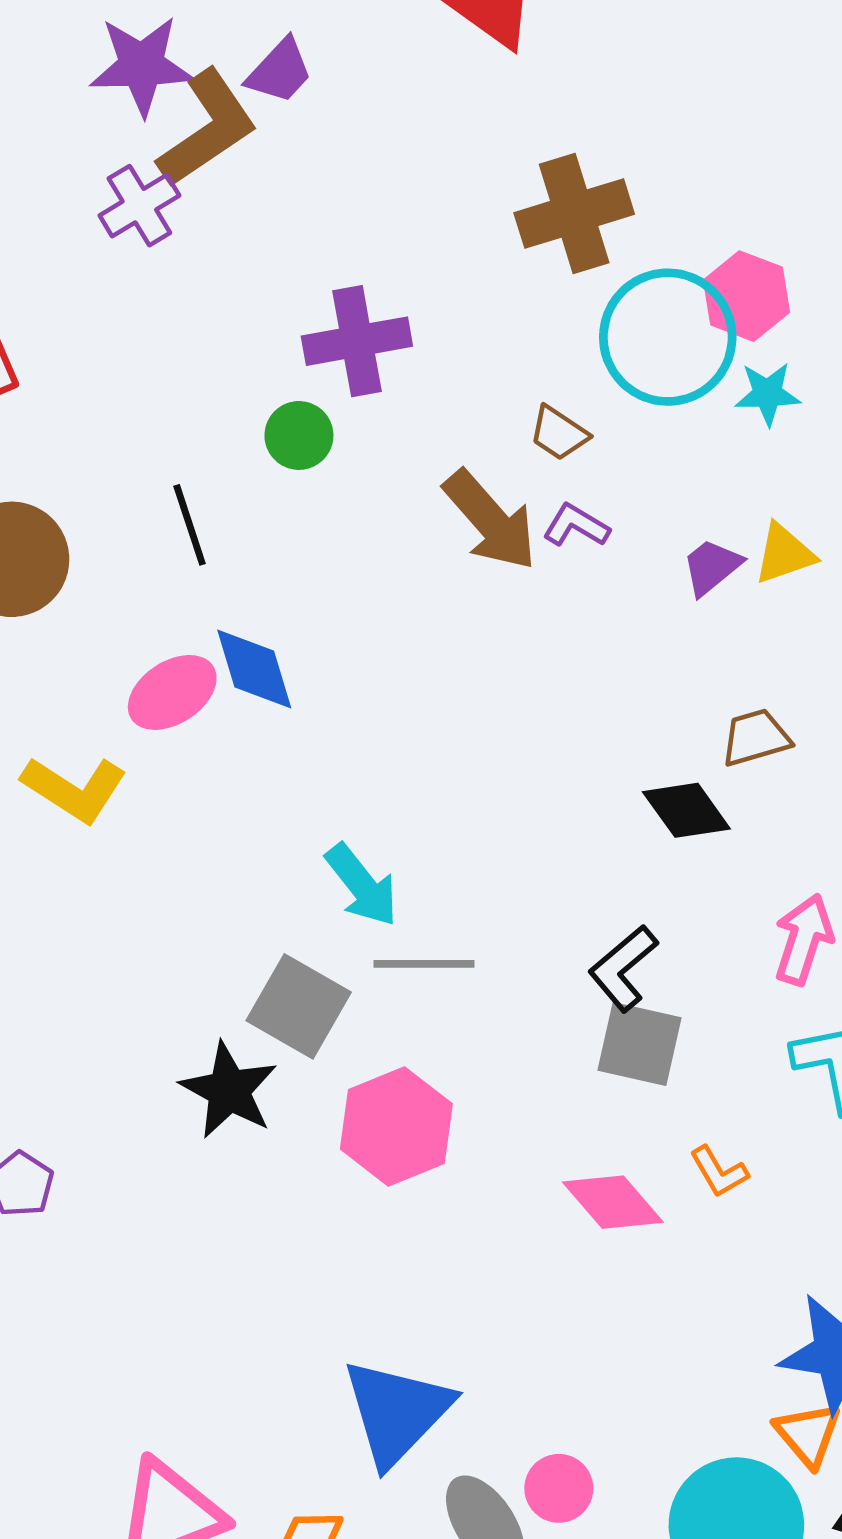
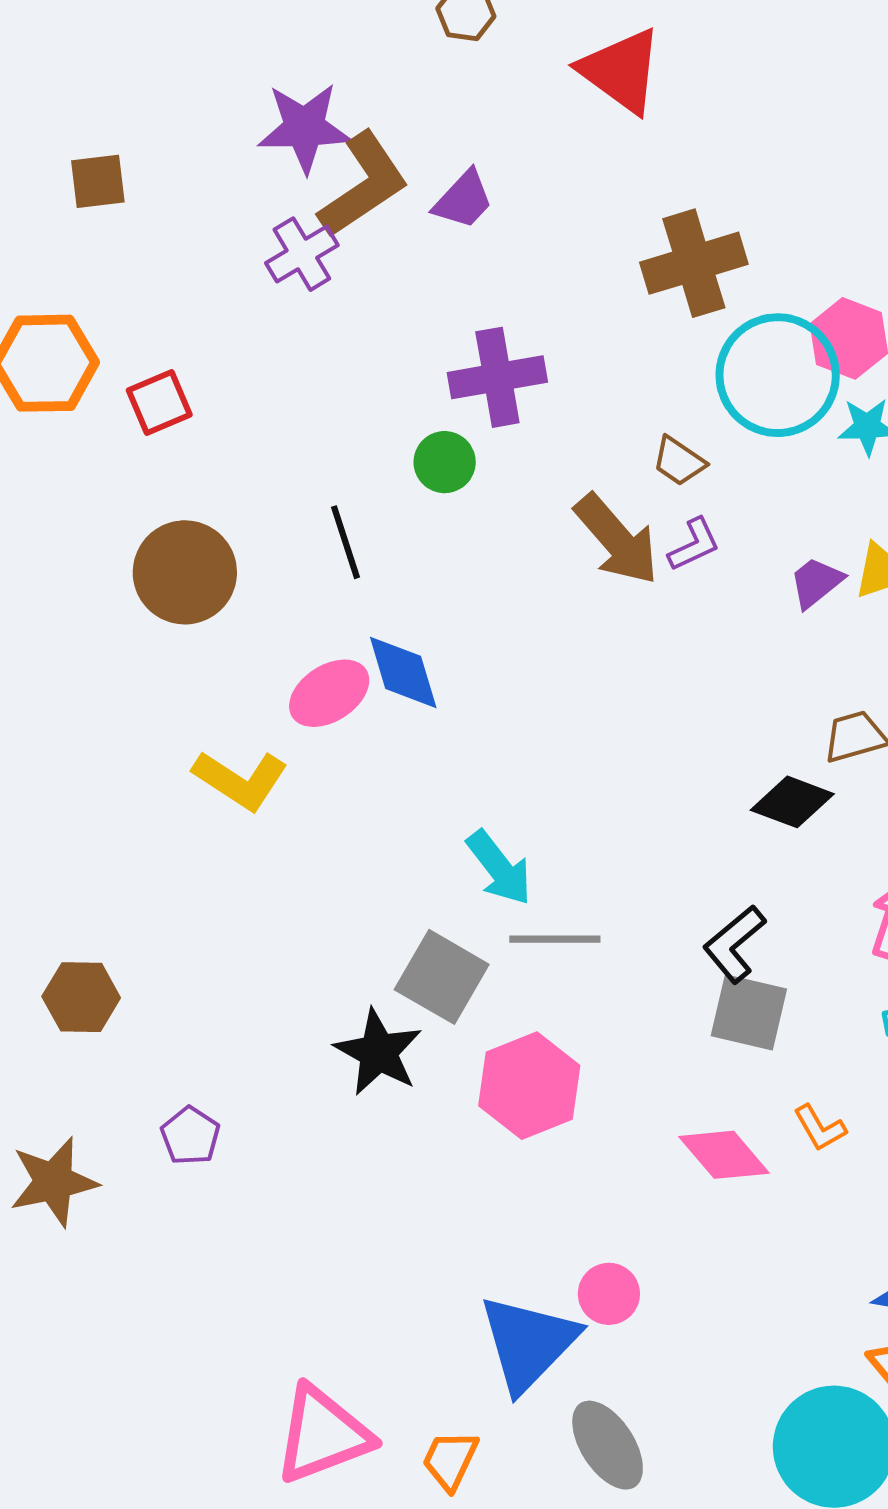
purple trapezoid: (280, 71) -> (463, 200), moved
purple L-shape: (576, 525) -> (694, 545), turned 124
black diamond: (686, 810) -> (792, 802), turned -34
pink circle: (559, 1488) -> (609, 1294), moved

